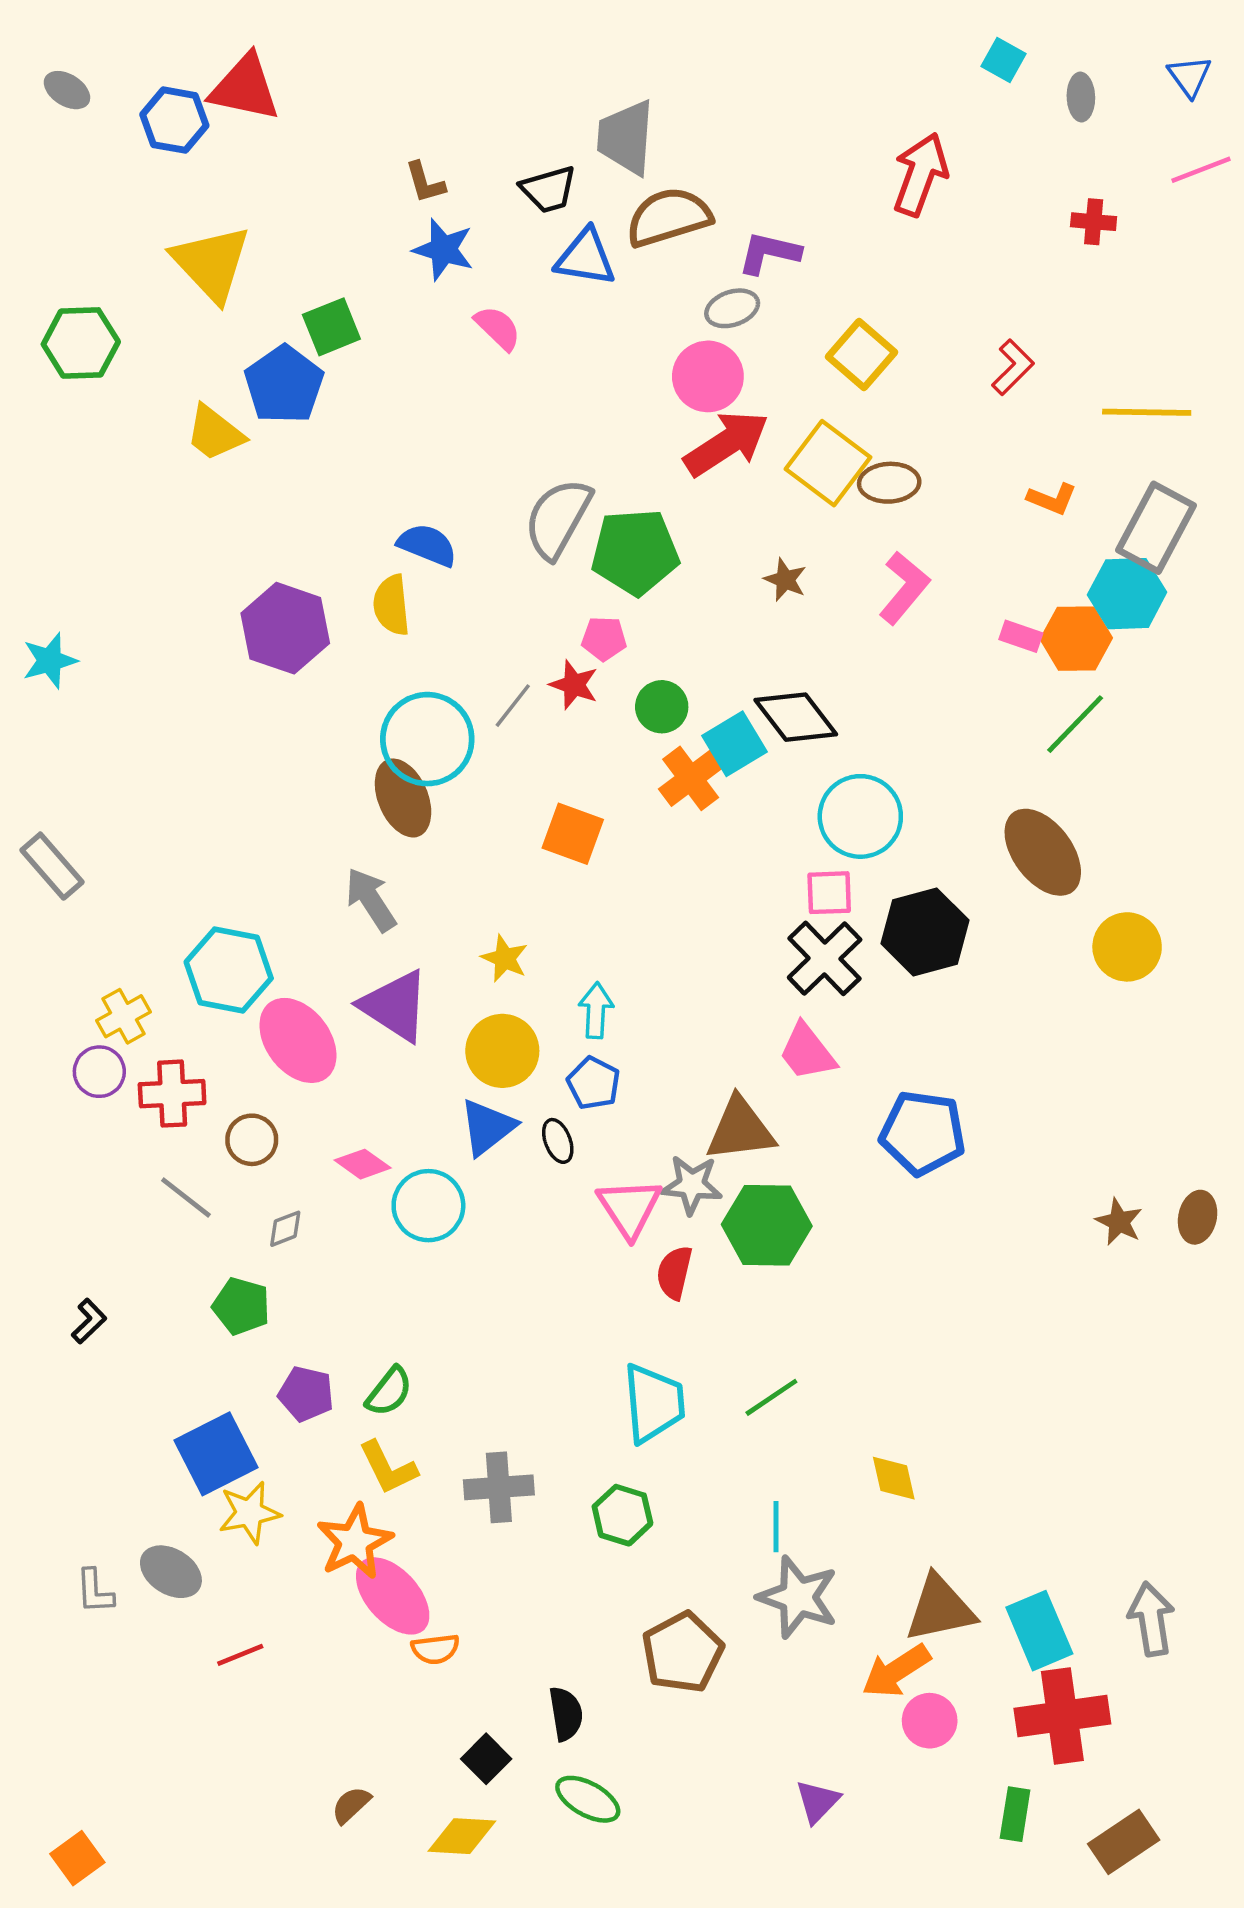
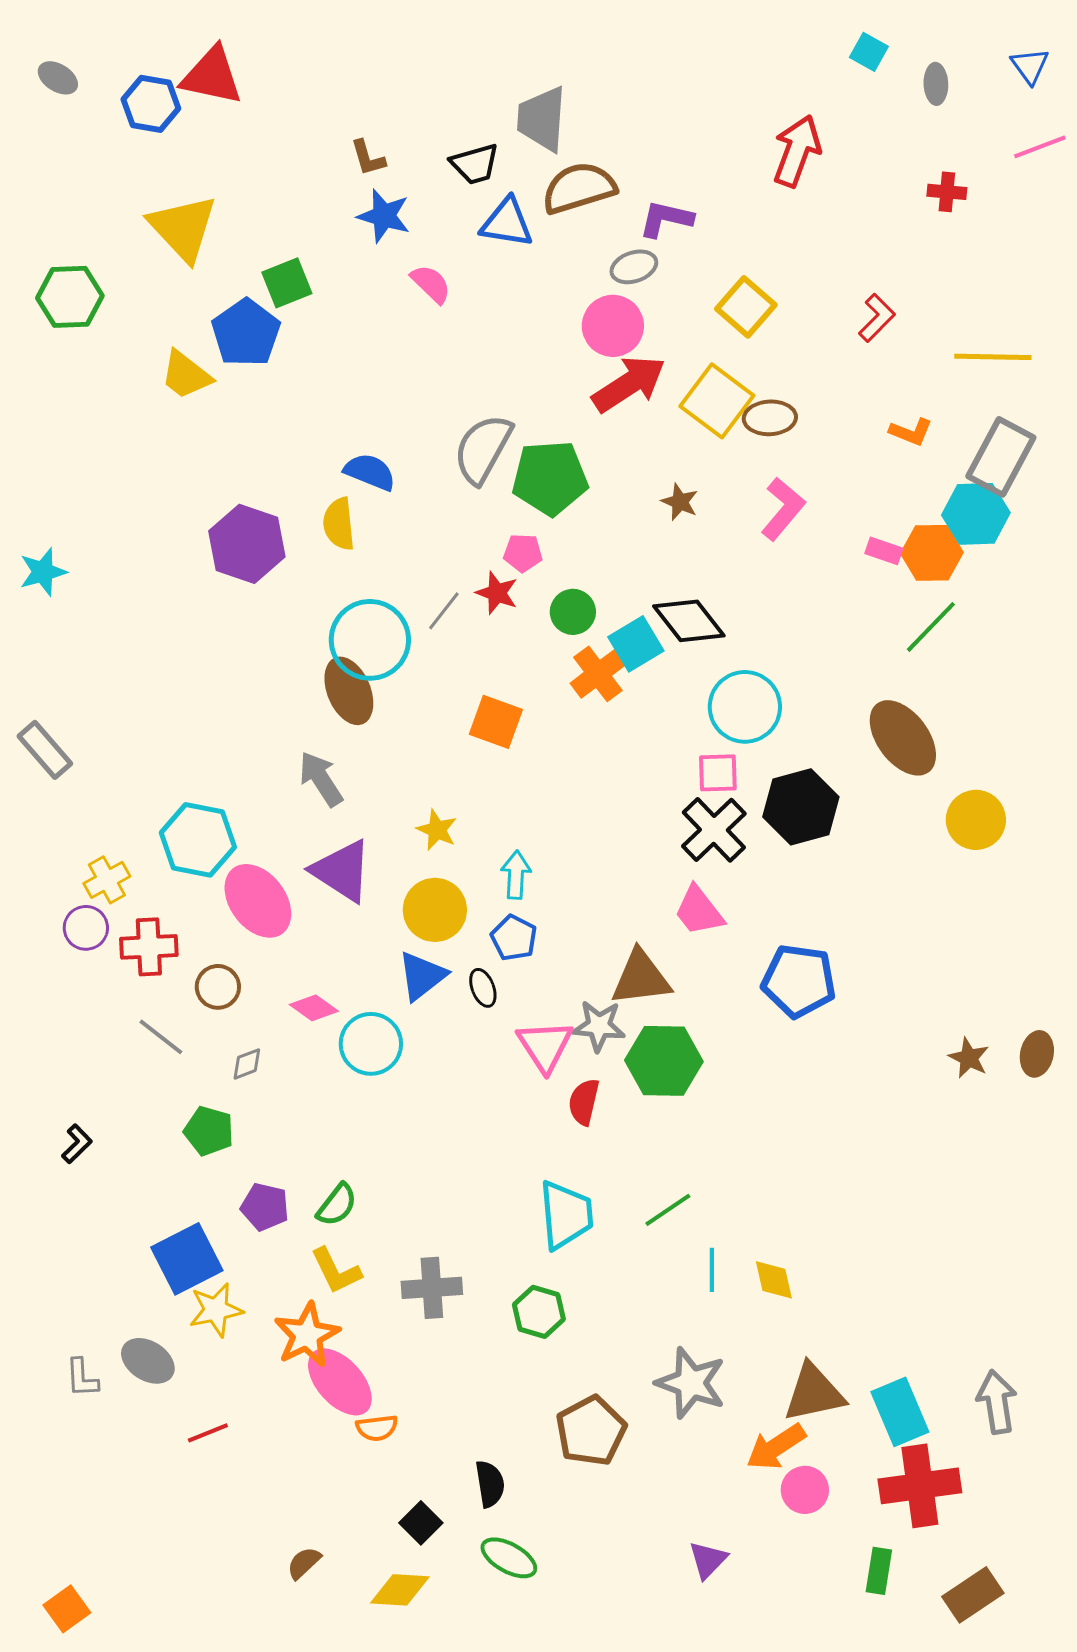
cyan line: (776, 1527) -> (712, 1270), moved

